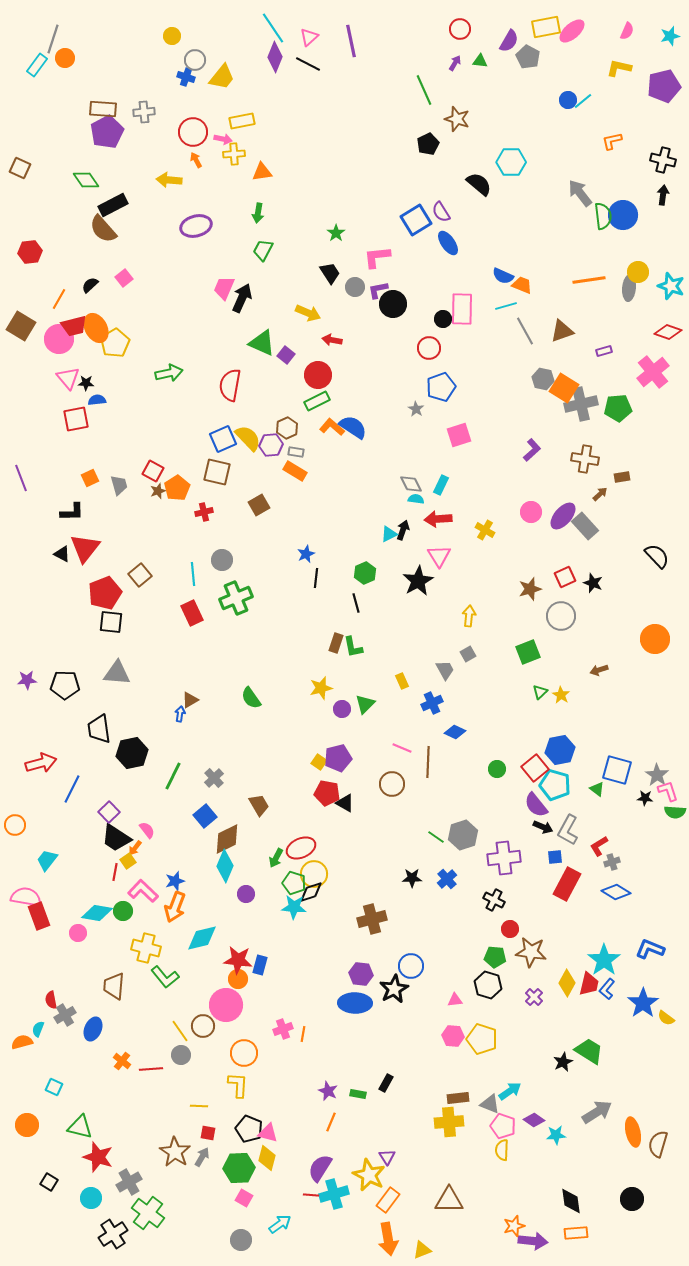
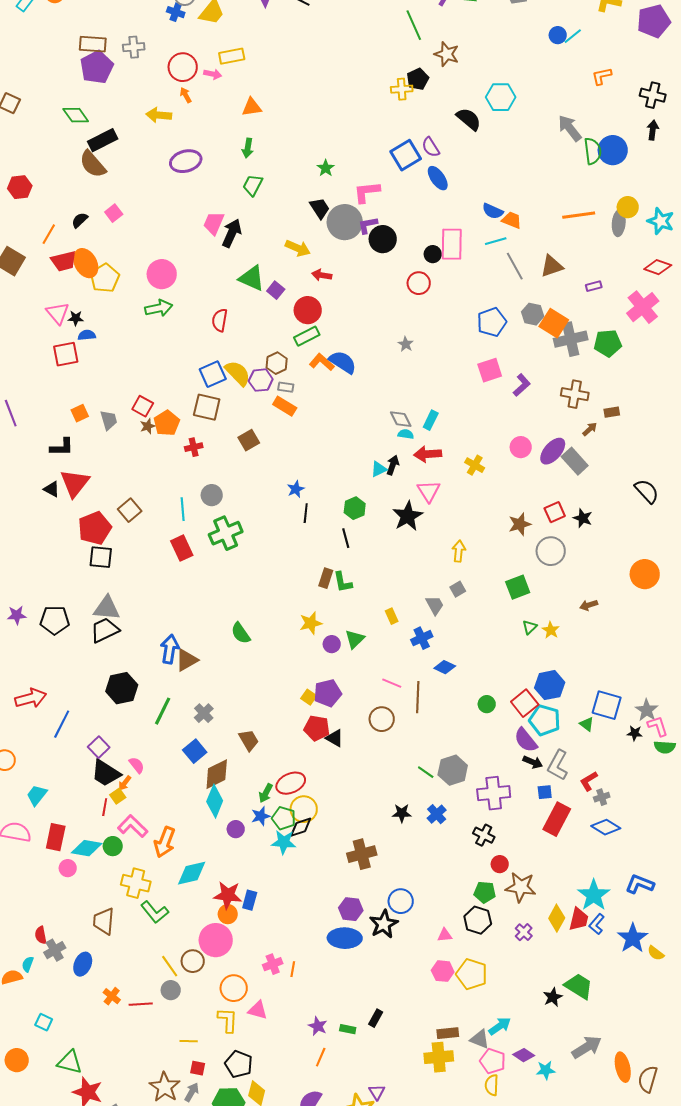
yellow cross: (234, 154) -> (402, 89), moved
gray circle: (355, 287) -> (345, 222), size x1.8
pink circle: (59, 339) -> (162, 274), moved
red semicircle: (230, 385) -> (220, 320), size x0.7
blue pentagon: (441, 387) -> (492, 322), moved
pink square: (459, 435) -> (490, 370), moved
brown triangle: (190, 700) -> (187, 660), moved, size x1.4
blue arrow: (180, 714) -> (170, 649), size x1.8
black trapezoid: (99, 729) -> (105, 630), moved, turned 72
blue star: (175, 881) -> (261, 816), moved
red rectangle: (39, 916) -> (56, 837), moved, turned 32
pink triangle: (268, 1133) -> (258, 1010), moved

